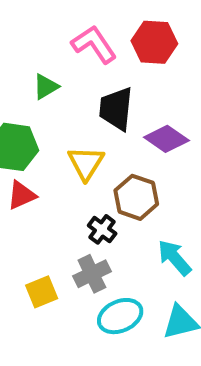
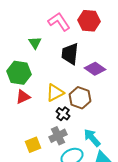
green triangle: (46, 87) -> (35, 43), turned -32
yellow triangle: (86, 163) -> (55, 93), moved, turned 30
cyan arrow: (174, 258) -> (92, 138), moved

